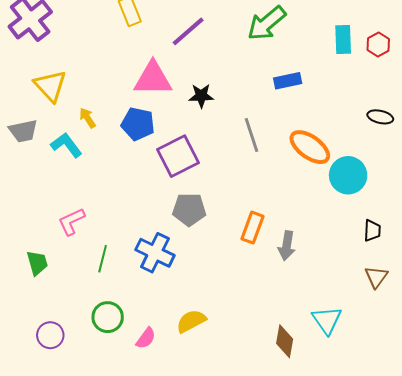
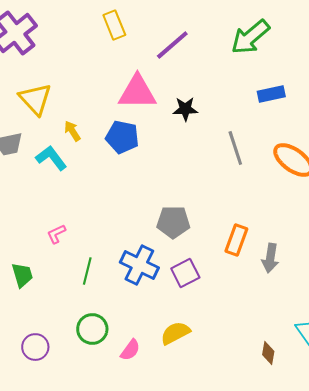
purple square: (178, 156) -> (185, 273), moved, size x0.7
pink L-shape: (71, 222) -> (56, 234), size x0.7
brown diamond: (285, 341) -> (268, 353), size x0.7

